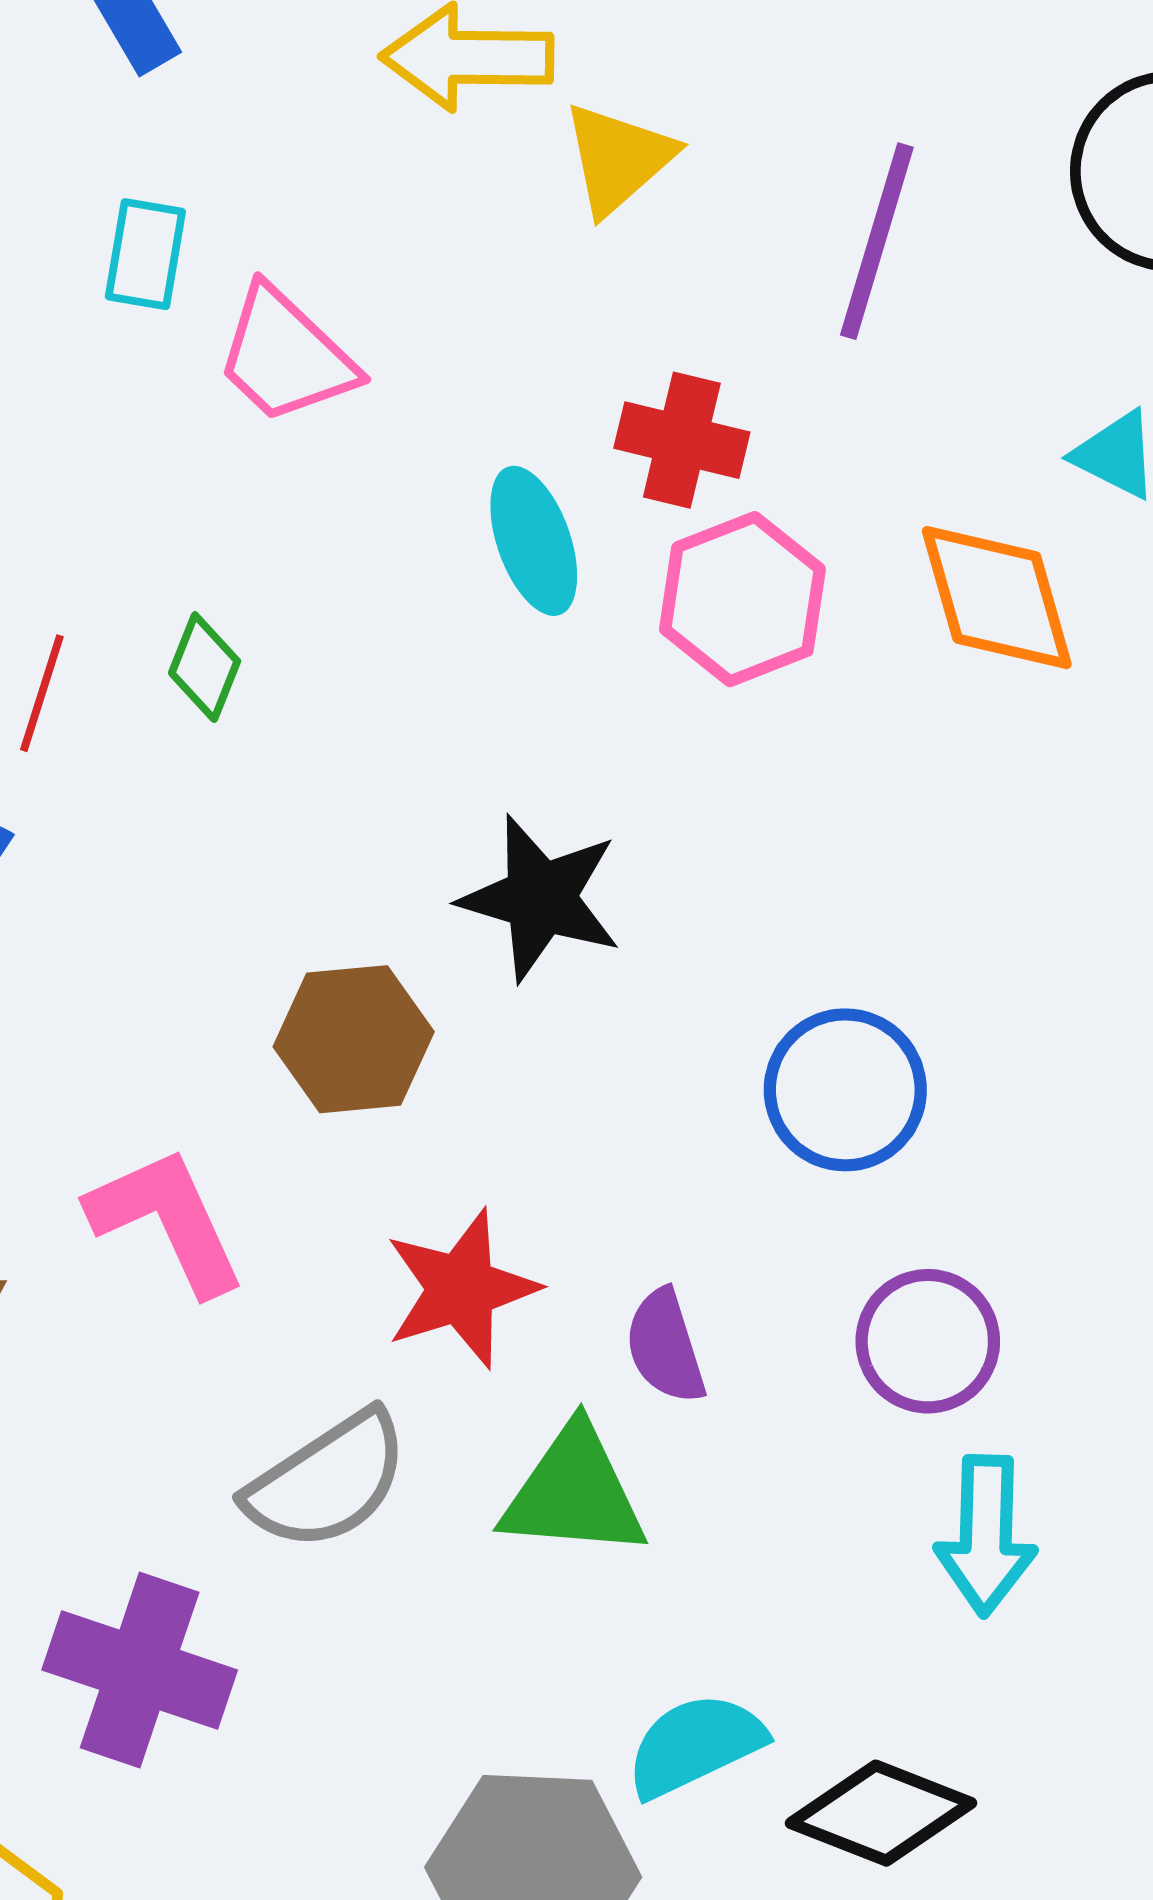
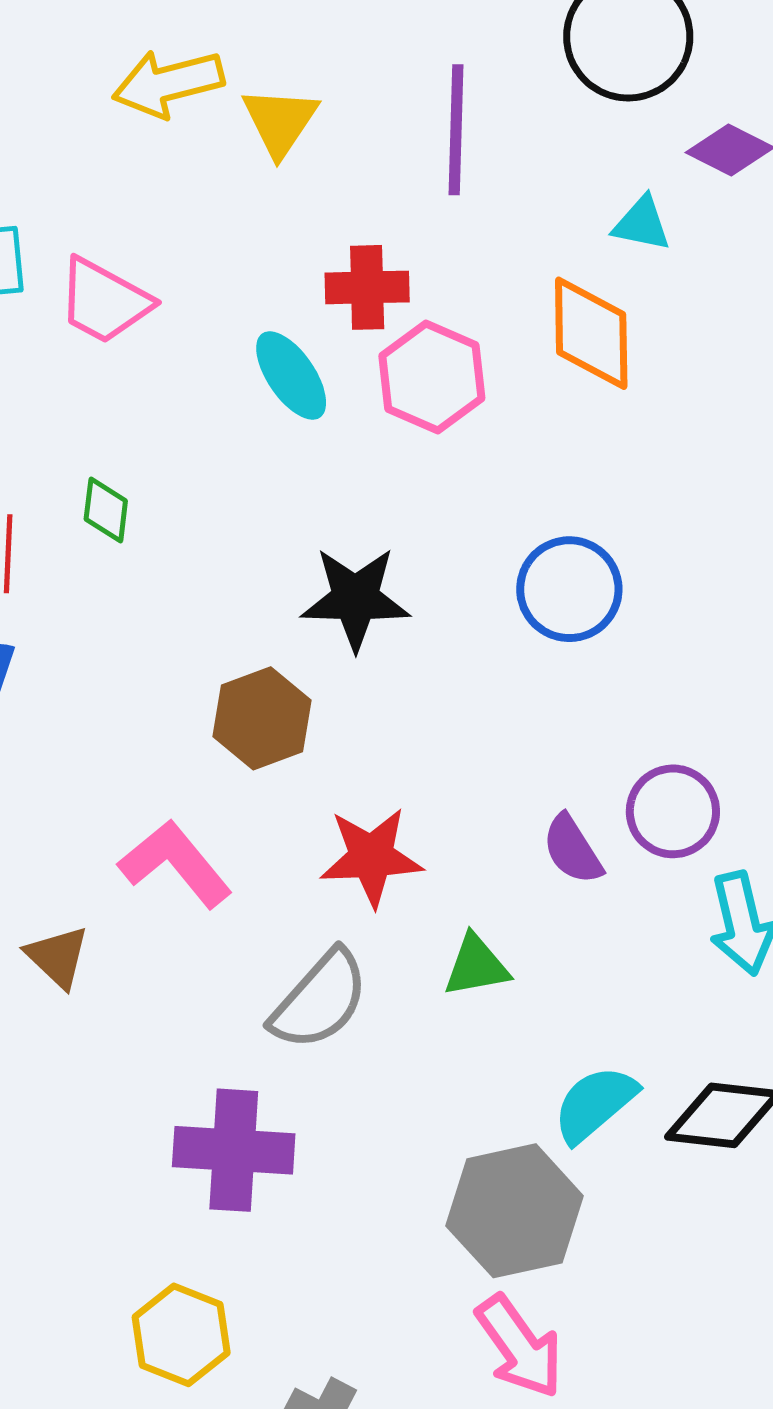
orange diamond: (997, 598) -> (591, 333), turned 30
blue circle: (845, 1090) -> (569, 589), moved
red star: (461, 1289) -> (371, 857), turned 30
purple semicircle: (665, 1346) -> (572, 849), moved
green triangle: (574, 1492) -> (476, 966), size x0.7

